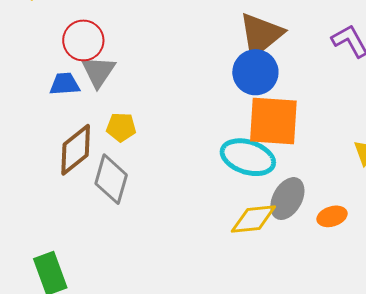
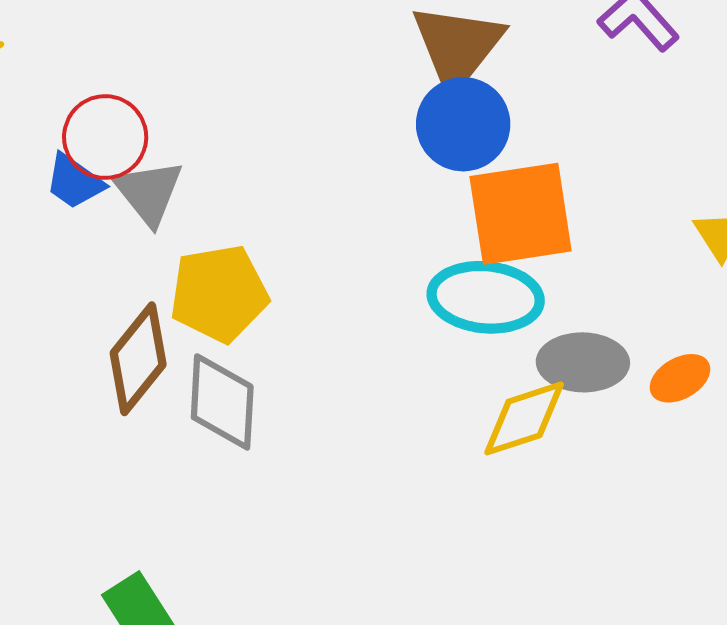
blue trapezoid: (65, 84) -> (74, 181), moved, turned -128
yellow pentagon: (121, 127) -> (219, 293), size x1.6
gray ellipse: (287, 199) -> (583, 362), turned 75

